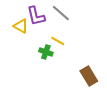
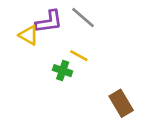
purple L-shape: (36, 16) -> (49, 22), turned -85

